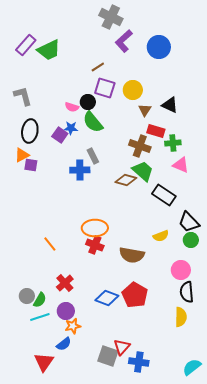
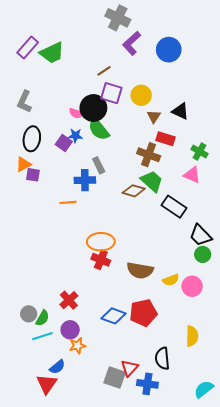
gray L-shape: (23, 96) -> (24, 102), turned -140
black circle: (88, 102) -> (93, 108), size x1.6
green cross: (173, 143) -> (199, 152), moved, turned 35
yellow semicircle: (161, 236) -> (171, 280), moved
orange line: (50, 244) -> (68, 202), moved, turned -56
black semicircle: (187, 292) -> (162, 358), moved
red pentagon: (135, 295) -> (143, 313), turned 30
blue semicircle: (64, 344) -> (57, 367), moved

